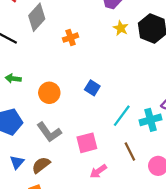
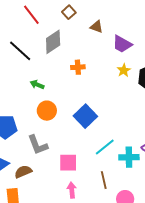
green arrow: (13, 78) -> (37, 85), moved
blue square: (92, 88) -> (85, 116), size x1.6
pink arrow: (98, 171) -> (72, 190), turned 105

